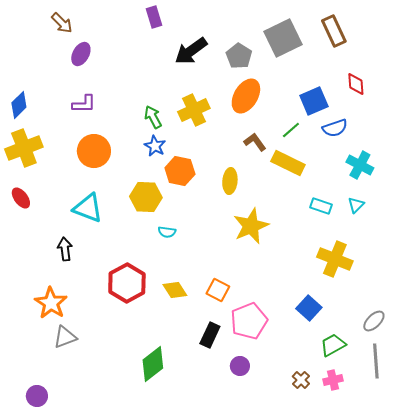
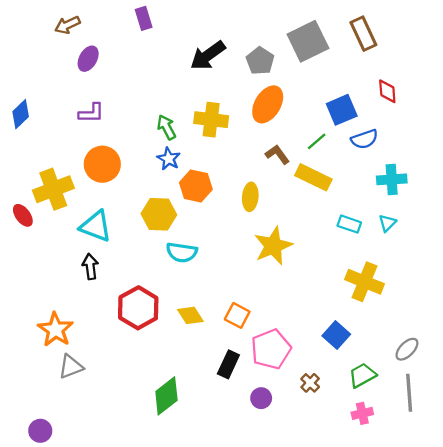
purple rectangle: (154, 17) -> (144, 18), moved
brown arrow: (62, 23) -> (67, 25), turned 110
yellow cross: (194, 110) -> (211, 120), turned 32
yellow cross: (24, 148) -> (53, 189), moved
cyan cross: (360, 165) -> (392, 179), turned -32
cyan semicircle: (167, 232) -> (182, 252), size x1.6
black arrow: (65, 249) -> (90, 266), moved
brown cross: (301, 380) -> (310, 383), moved

